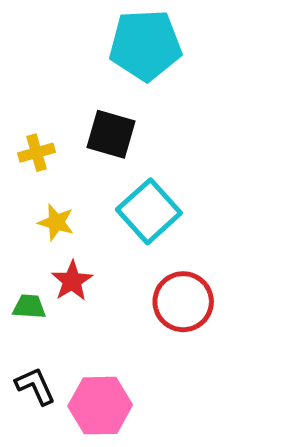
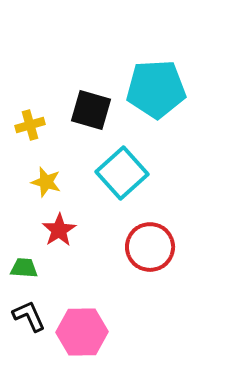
cyan pentagon: (145, 45) -> (156, 89), moved
green trapezoid: (29, 307) -> (24, 268), moved

